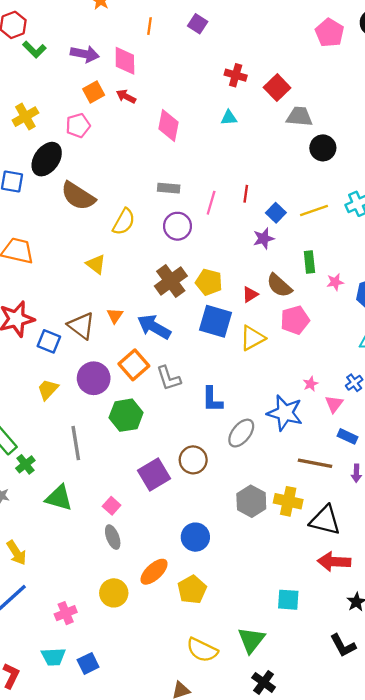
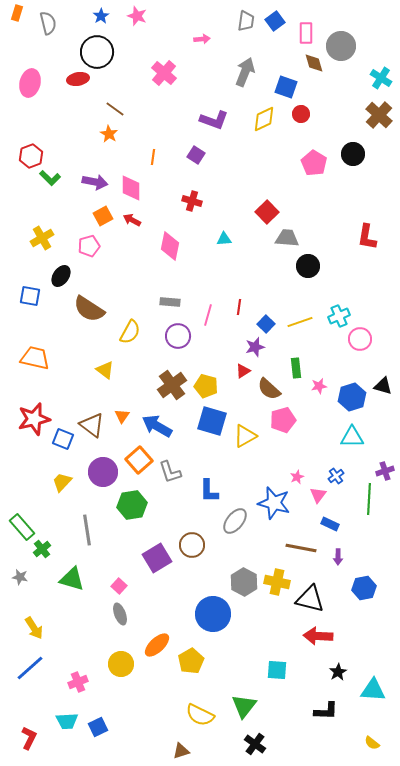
red cross: (236, 75) -> (192, 201), moved
black ellipse: (47, 159) -> (61, 276), size x0.7
red triangle: (250, 294) -> (243, 371), moved
blue circle: (195, 537) -> (213, 614), moved, size x1.4
black L-shape: (343, 646) -> (326, 711), turned -60

